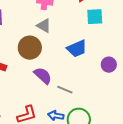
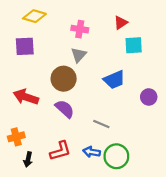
gray triangle: (44, 26) -> (79, 55), turned 42
purple semicircle: (43, 76) -> (65, 109), moved

